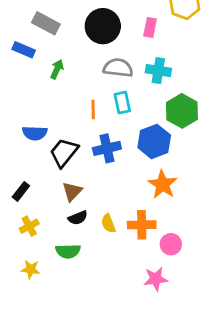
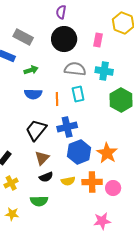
green arrow: (57, 69) -> (31, 70), turned 48
blue semicircle: (35, 133) -> (33, 94), moved
blue hexagon: (154, 141) -> (79, 152), moved
yellow semicircle: (108, 223) -> (68, 181), turned -80
pink circle: (171, 244) -> (113, 188), moved

